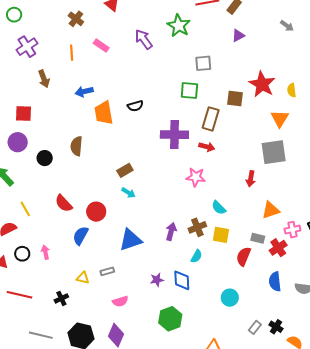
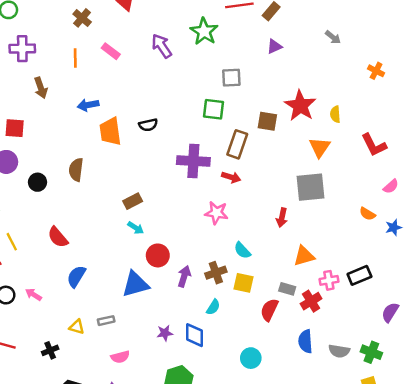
purple cross: (27, 47) -> (22, 49), turned 30
red circle: (96, 212) -> (158, 255), moved
pink arrow: (45, 252) -> (34, 295), turned -48

